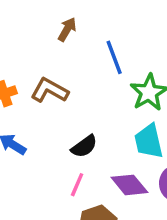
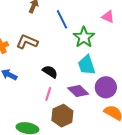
black semicircle: (84, 146) -> (50, 72), turned -105

